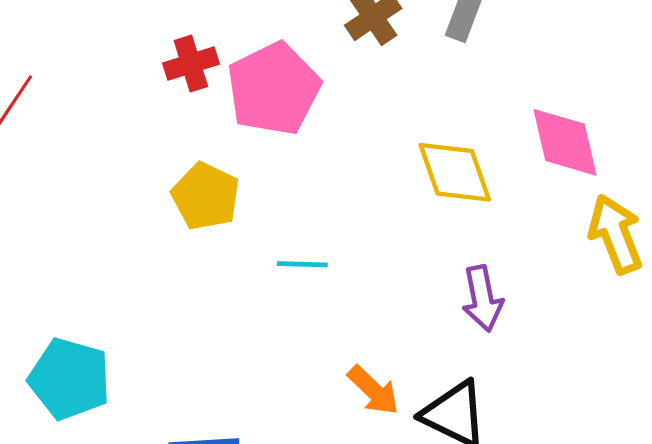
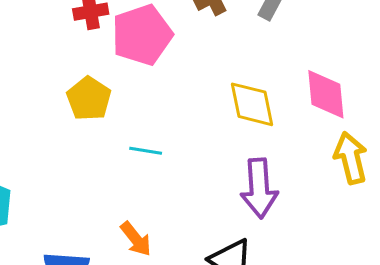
purple arrow: (482, 298) -> (259, 188), size x1.4
orange arrow: (373, 390) -> (136, 239), moved

